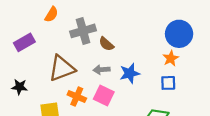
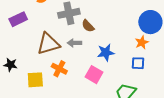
gray arrow: (102, 70) -> (74, 43), moved
black star: (19, 87) -> (10, 65), moved
pink square: (104, 95) -> (94, 75), moved

